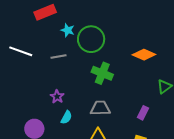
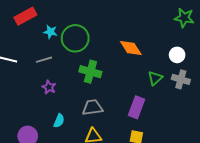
orange diamond: (144, 55) -> (131, 48), turned 40
purple star: (57, 97) -> (49, 87), moved
purple rectangle: (143, 113) -> (137, 107), size x1.5

